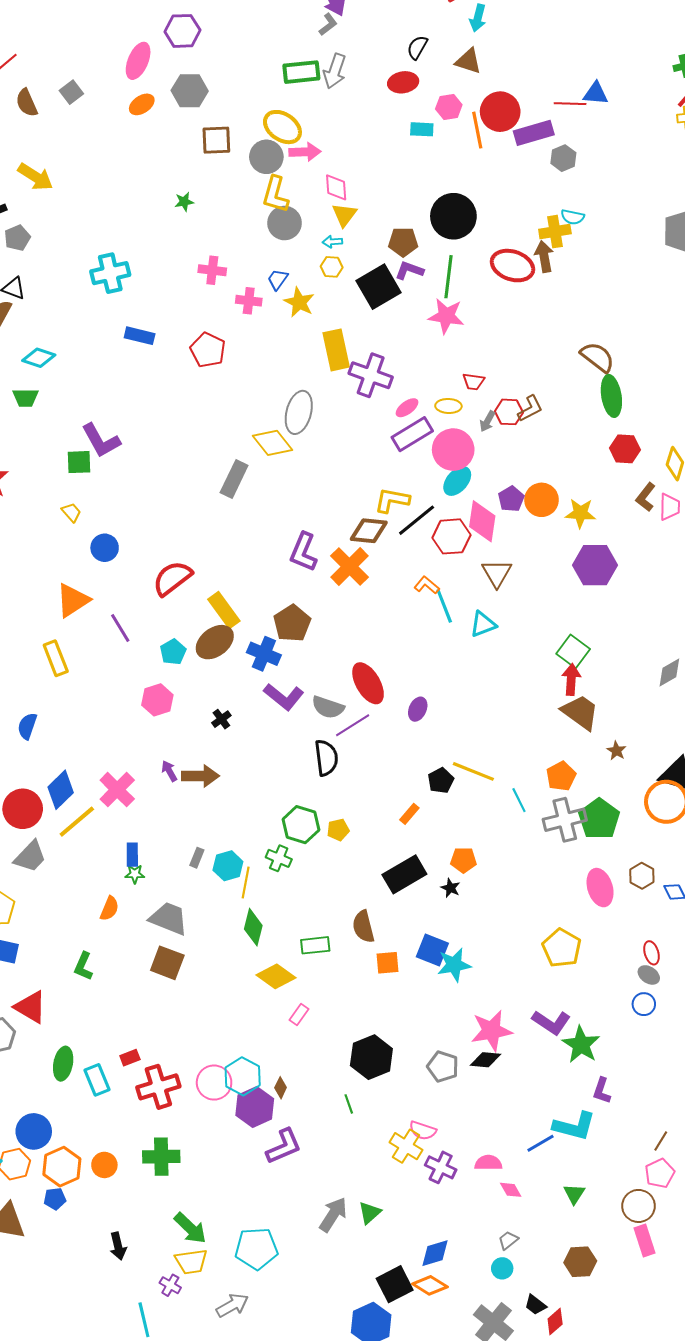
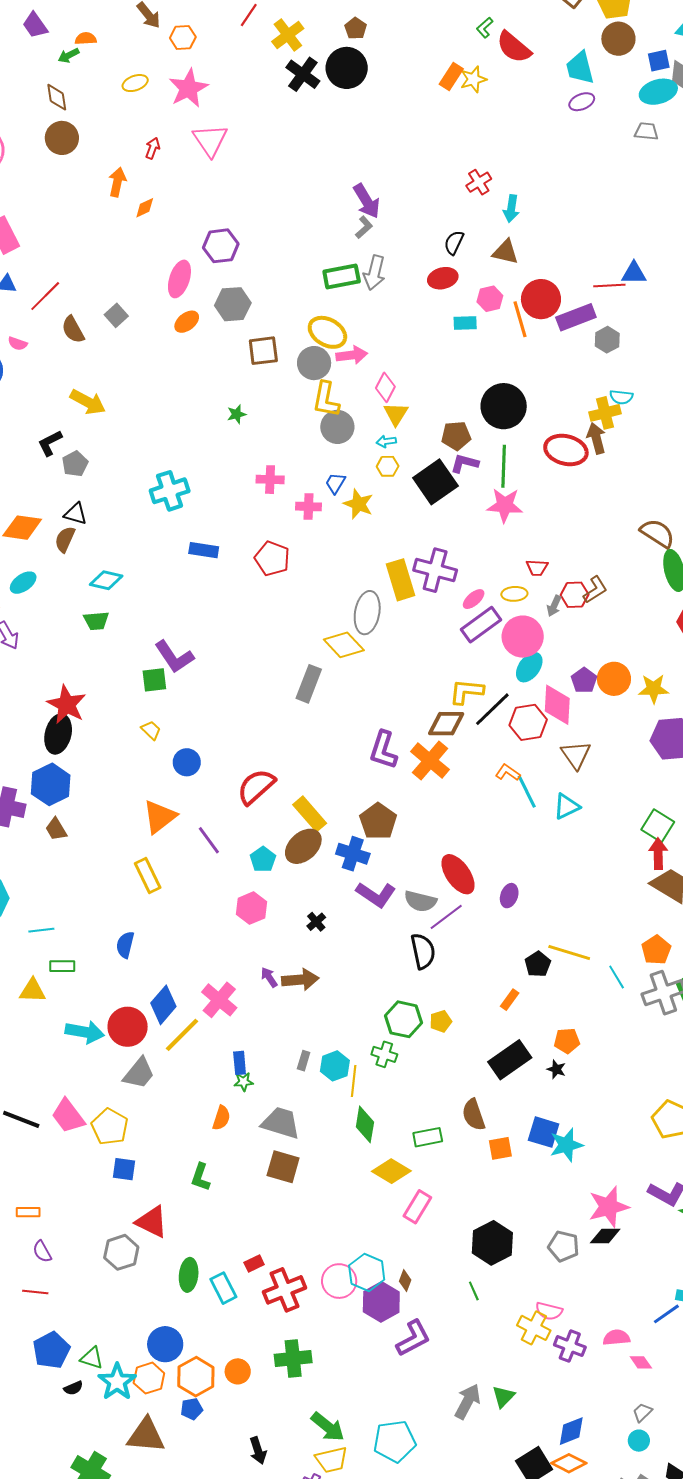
pink diamond: (336, 187) -> (385, 387), turned 36
yellow rectangle: (336, 350) -> (400, 580), moved
pink rectangle: (299, 1014) -> (417, 1207), size x1.5

